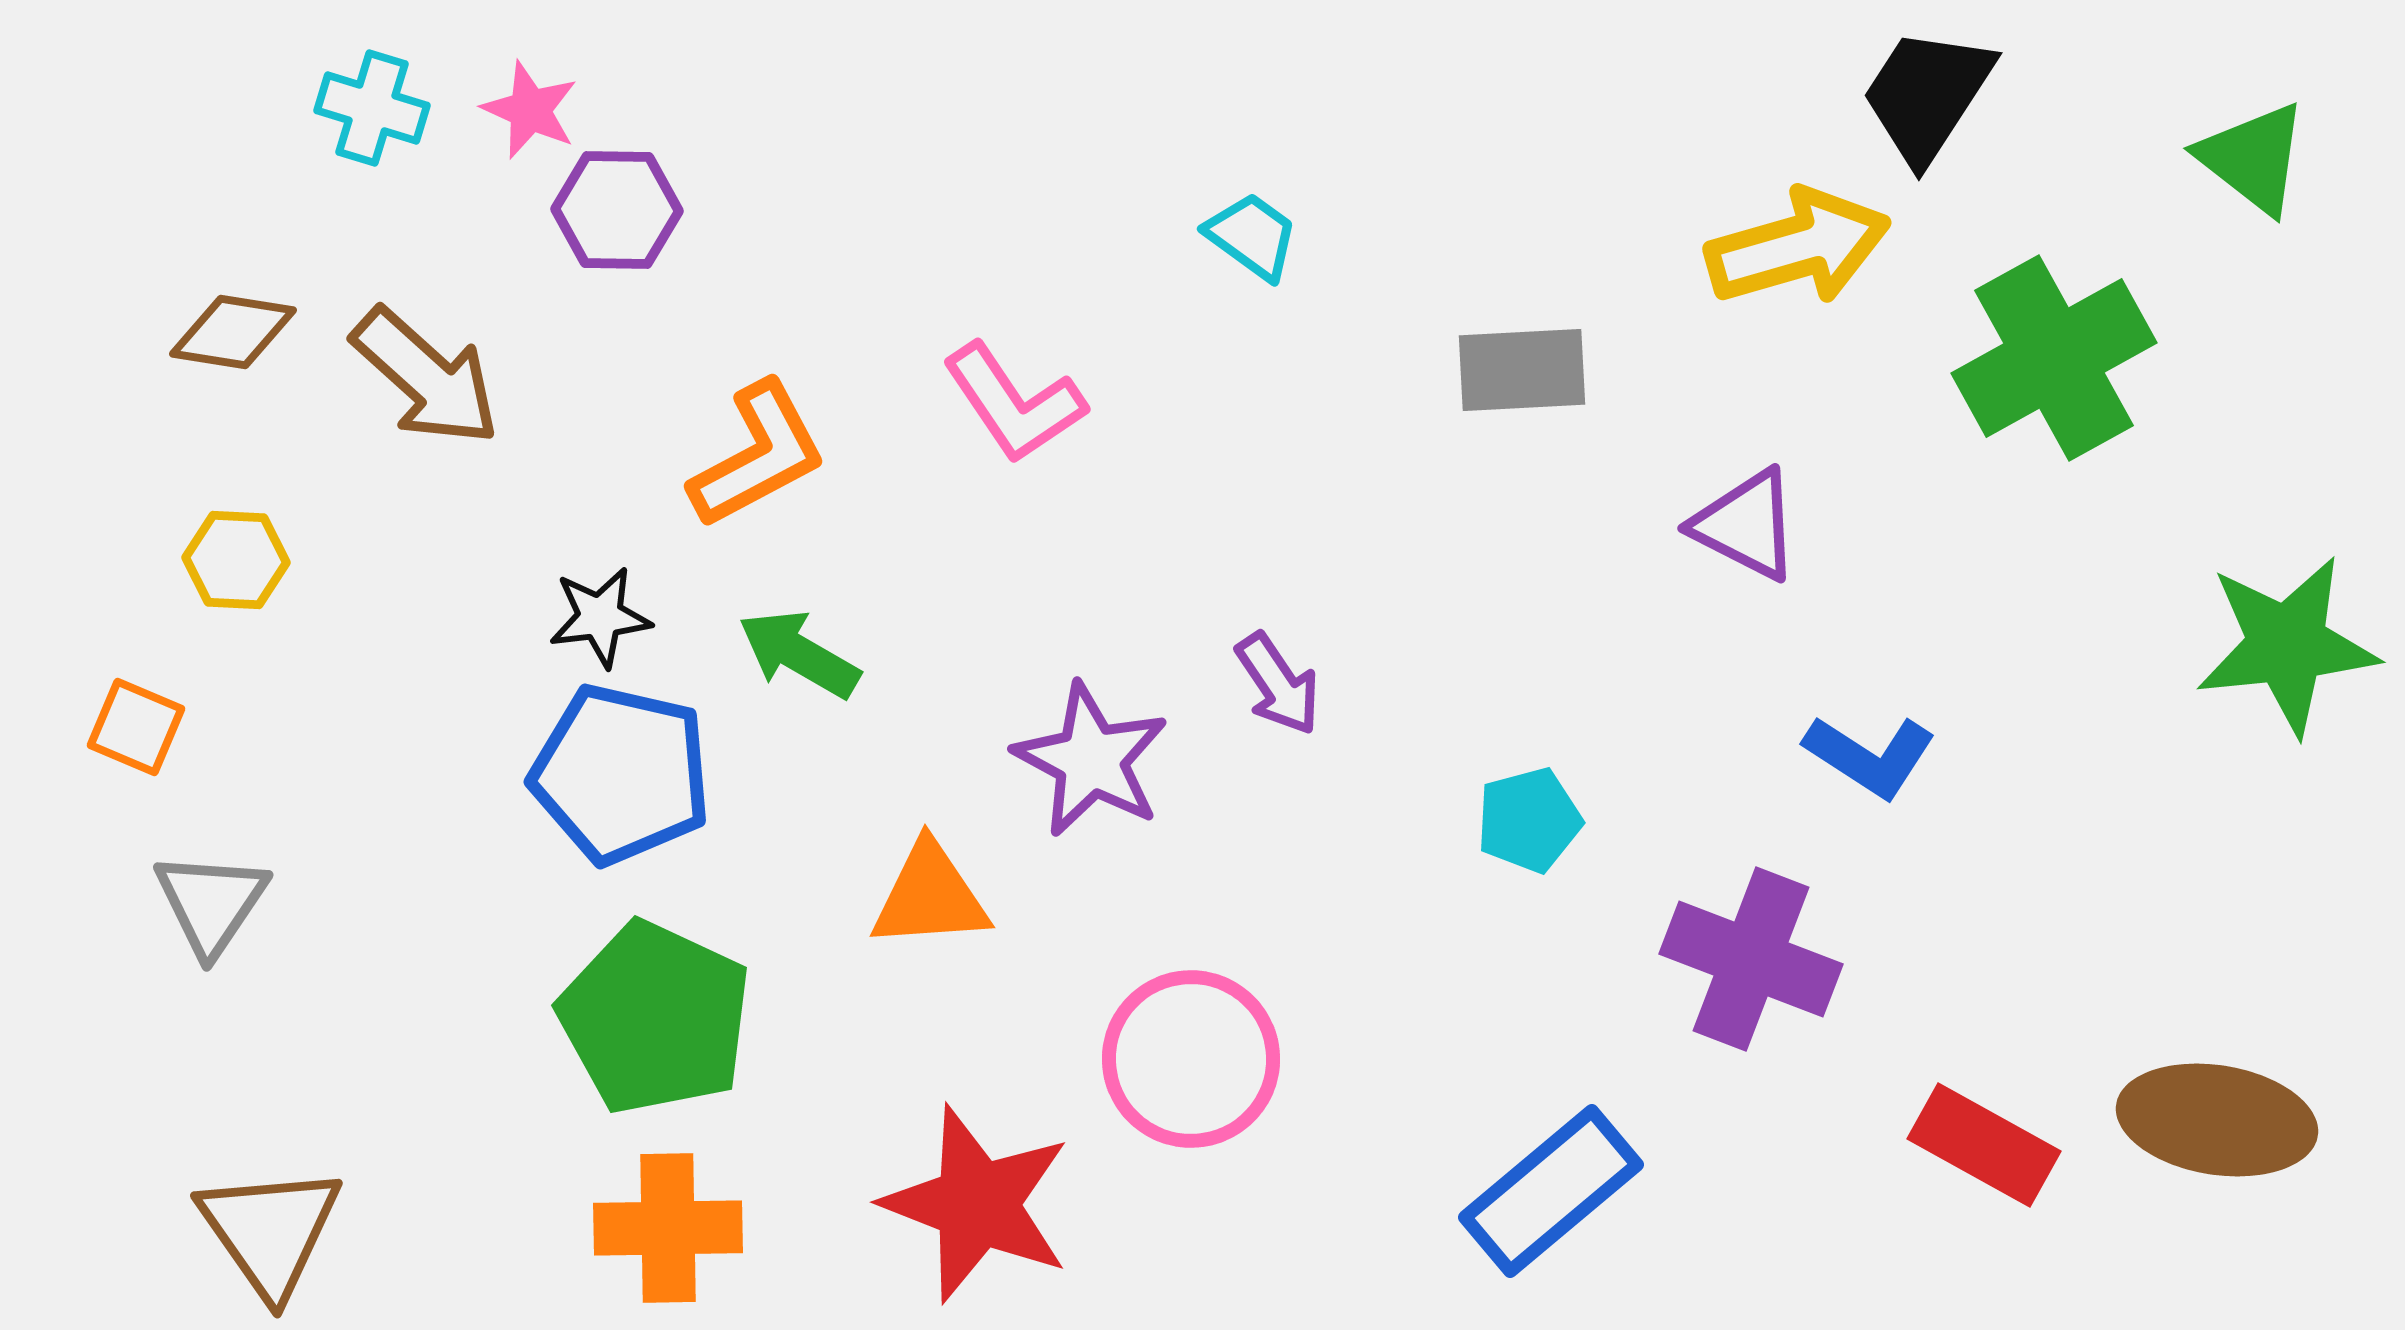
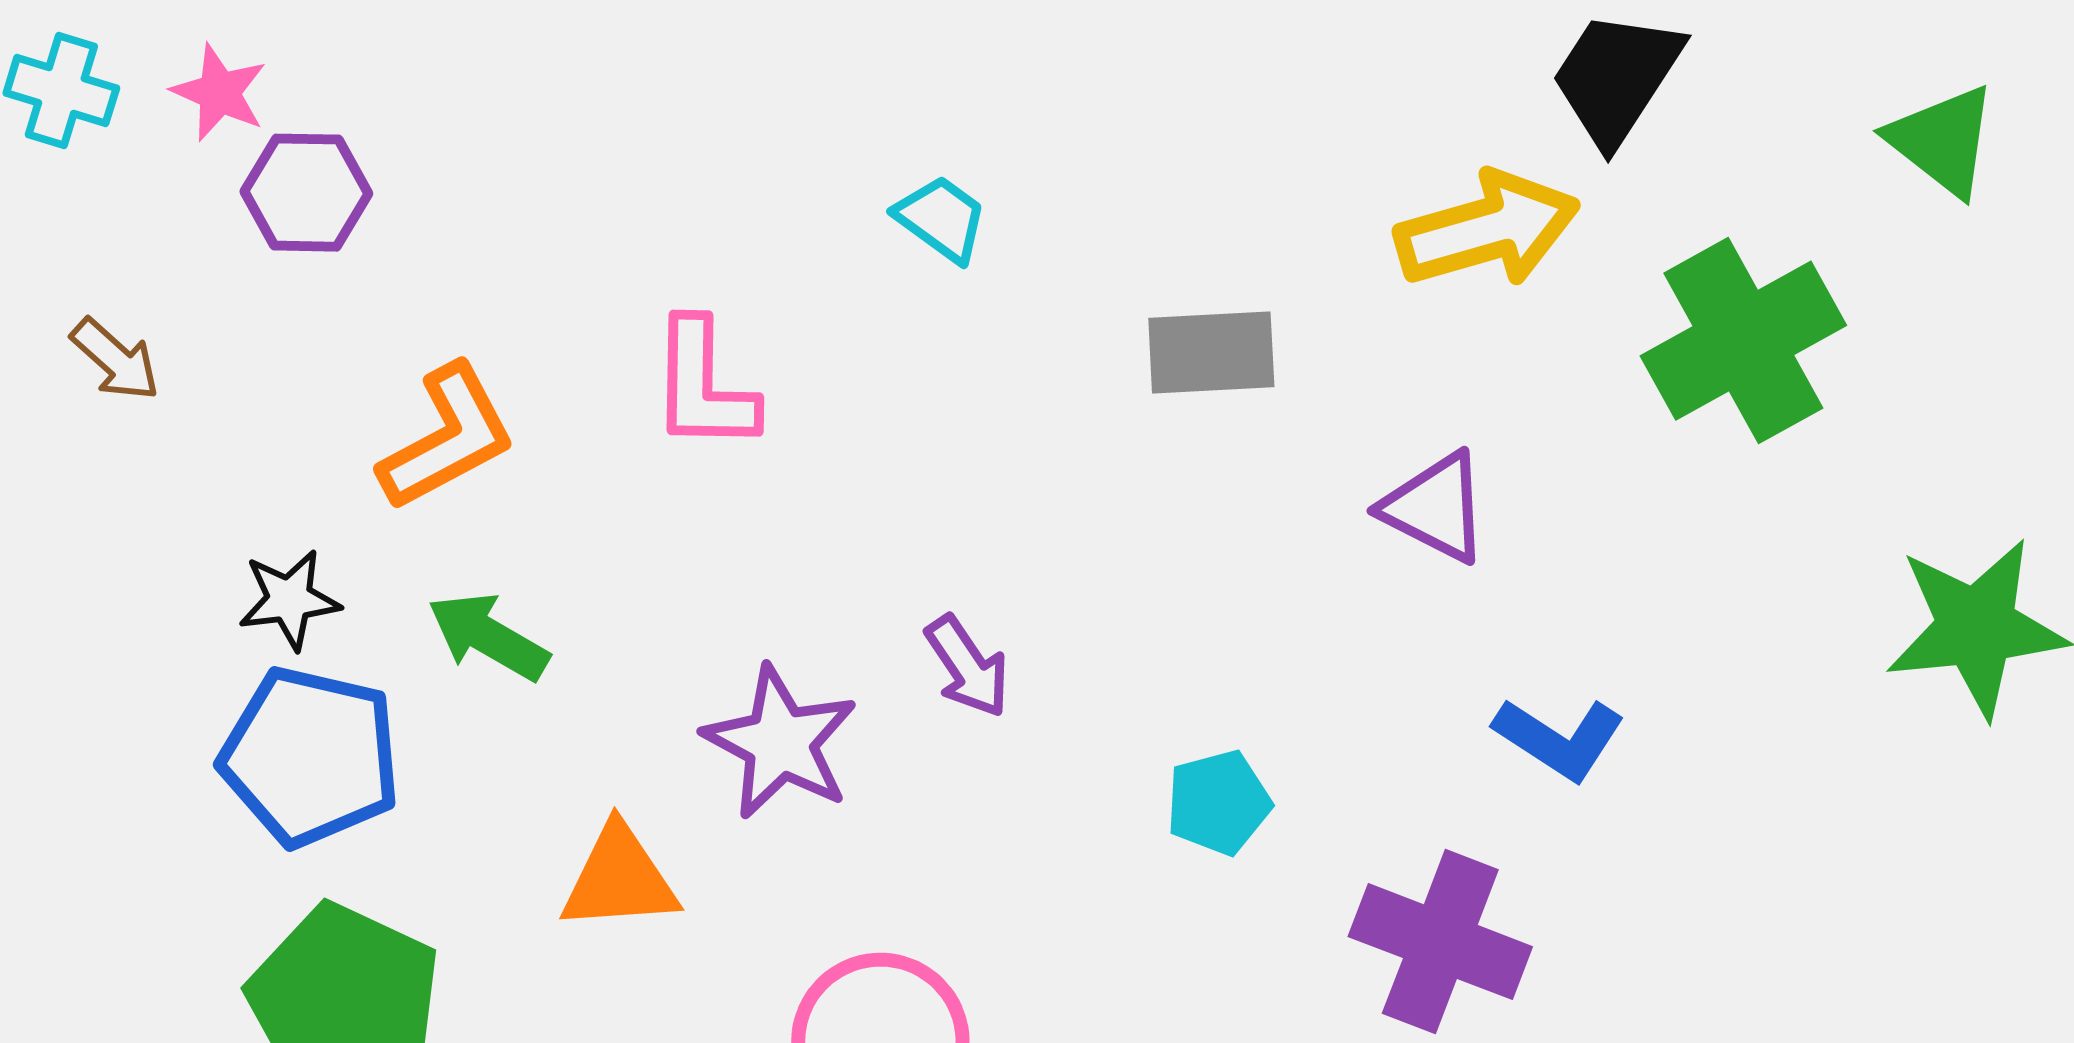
brown arrow: (426, 377) -> (115, 360), size x0.6
pink L-shape: (1014, 403) -> (703, 386), turned 35

